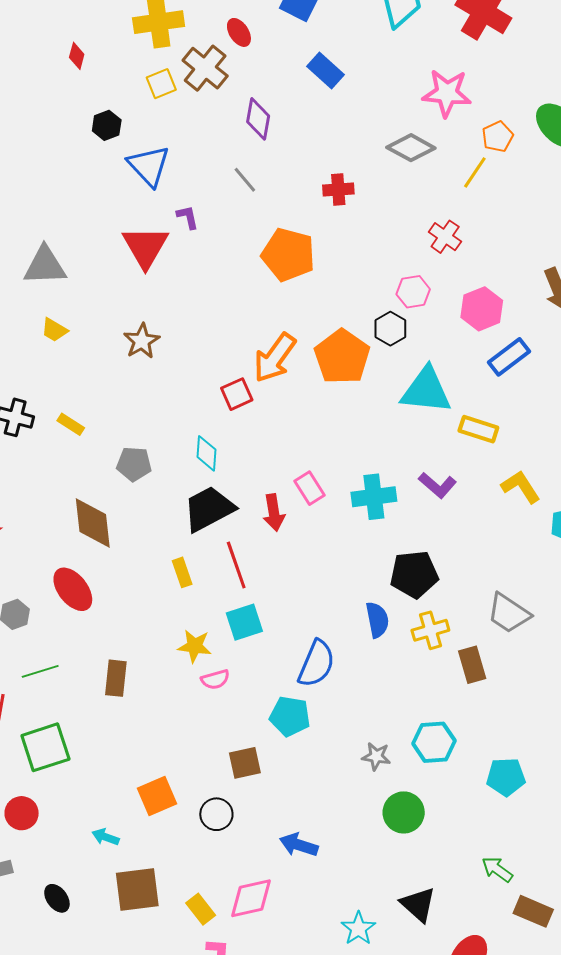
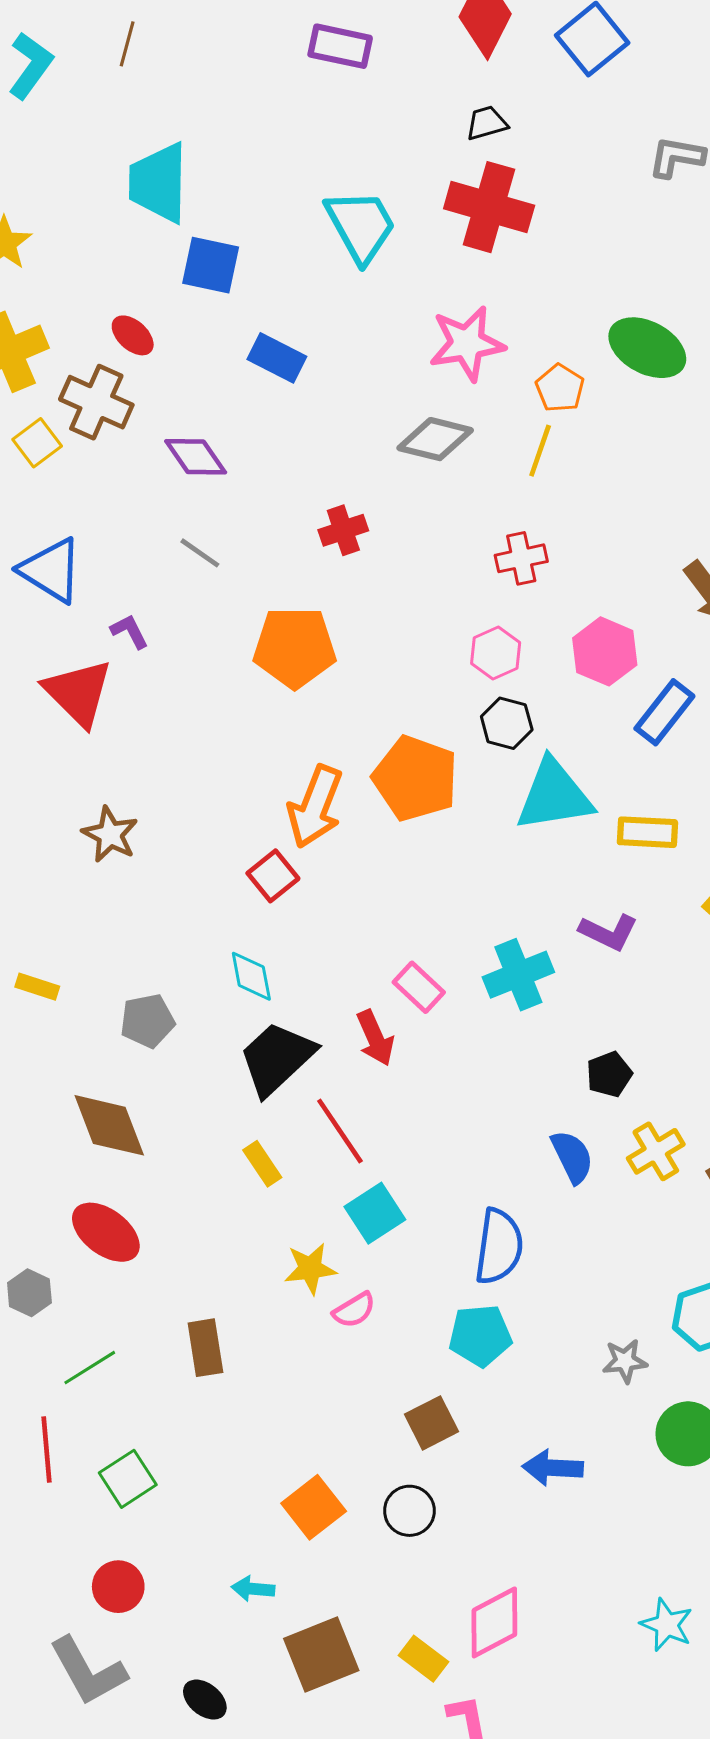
purple diamond: (258, 119) -> (196, 457), turned -30
red cross: (445, 237) -> (521, 558), turned -32
black hexagon: (390, 329) -> (507, 723), moved
black pentagon: (414, 574) -> (609, 1074), size x0.6
green square: (45, 747) -> (128, 1479), size x0.7
blue arrow: (299, 845) -> (553, 1468), moved

